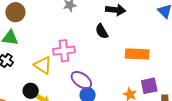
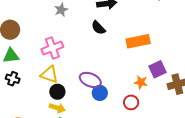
pink cross: (64, 51) -> (52, 48), moved
black circle: (31, 91) -> (57, 92), moved

